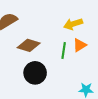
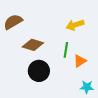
orange triangle: (80, 45) -> (80, 61), moved

